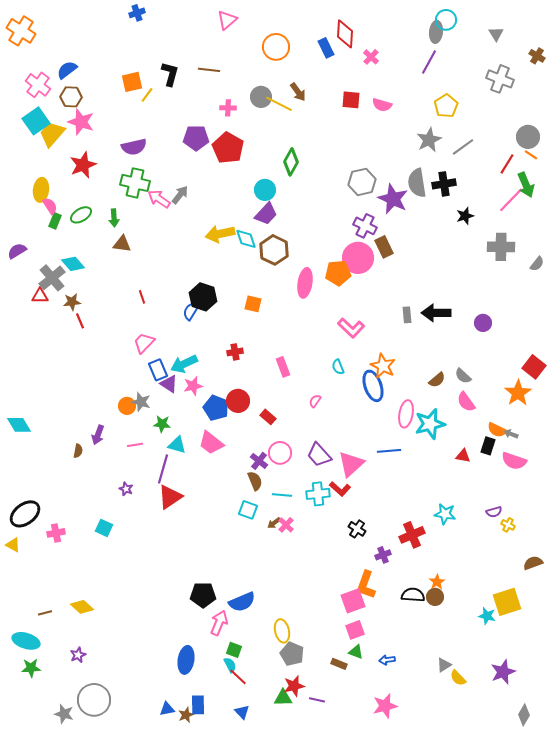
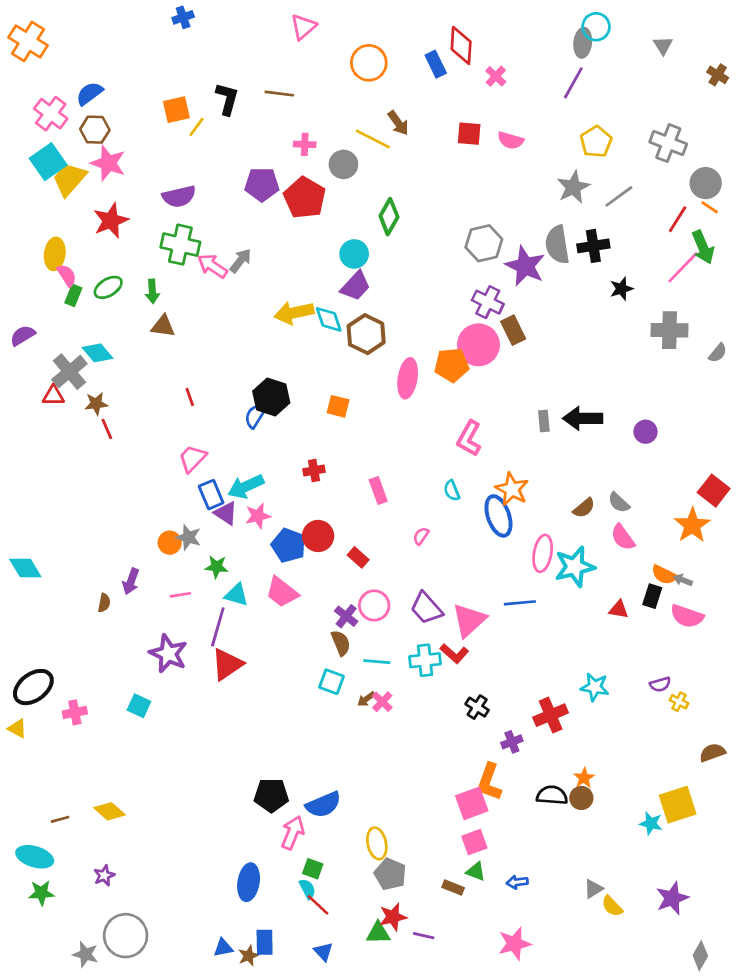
gray cross: (500, 79) -> (668, 143), moved
gray circle: (261, 97) -> (343, 164), moved
pink L-shape: (351, 328) -> (469, 438), turned 76
purple star: (126, 489) -> (168, 654), size x2.0

